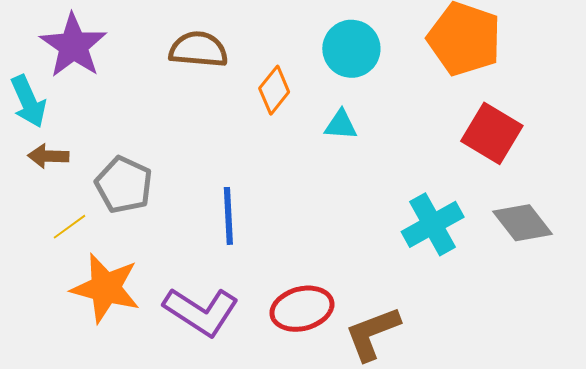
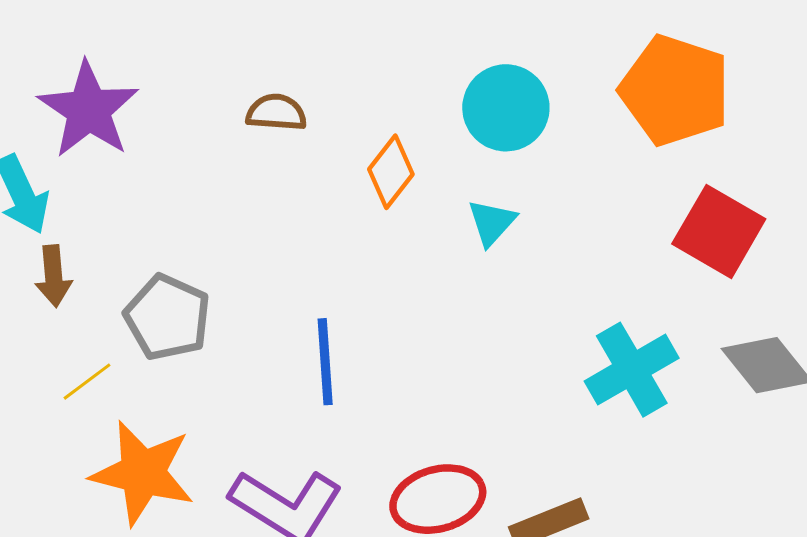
brown semicircle: (198, 49) -> (276, 112), size x0.7
cyan triangle: (341, 125) -> (492, 222), turned -51
brown arrow: (48, 156) -> (53, 276), turned -96

